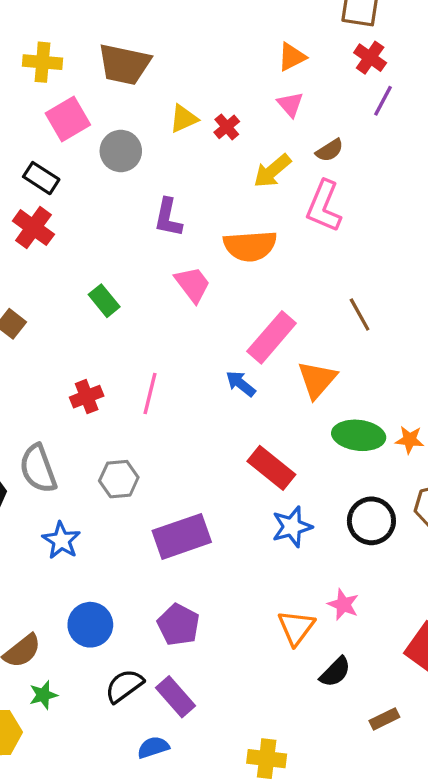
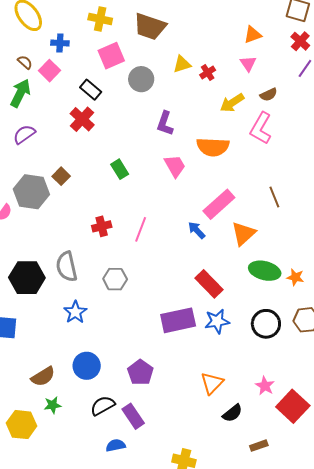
purple rectangle: (182, 536) -> (178, 320), moved
pink star: (343, 605) -> (265, 386), moved

